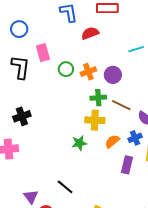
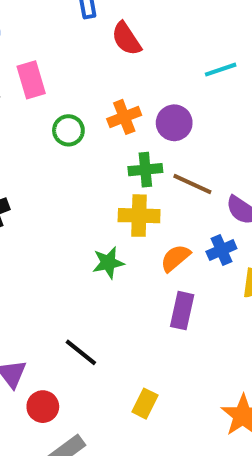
red semicircle: (90, 33) -> (126, 39), turned -102
green circle: (66, 69) -> (68, 130), moved
purple rectangle: (127, 165) -> (182, 311), moved

